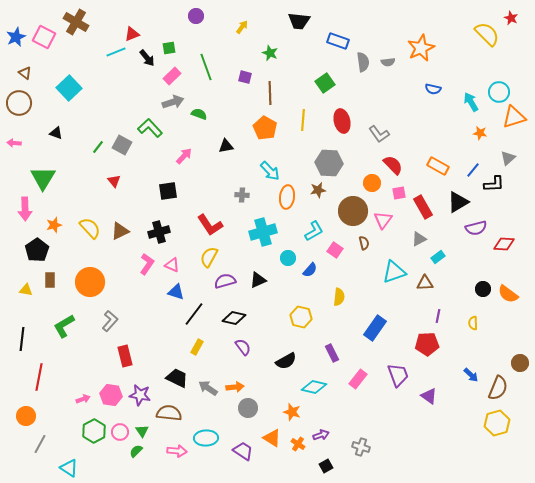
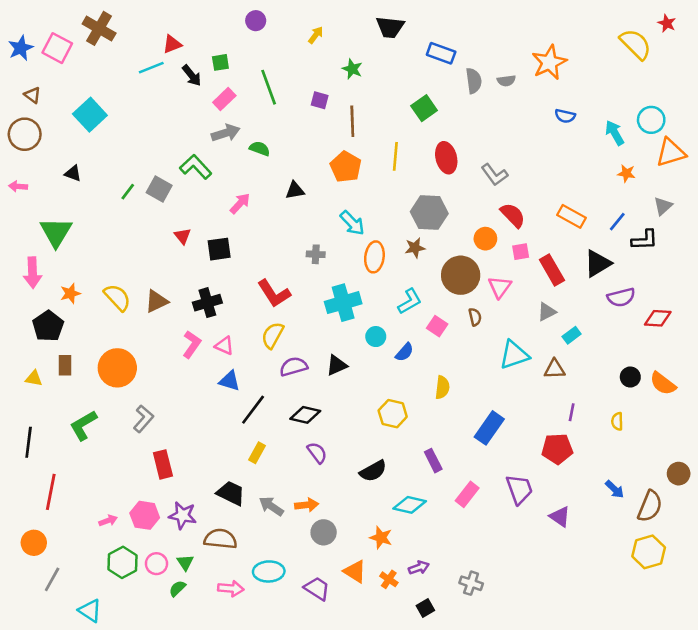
red triangle: (114, 181) -> (183, 236), moved

